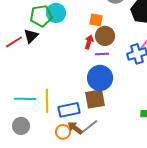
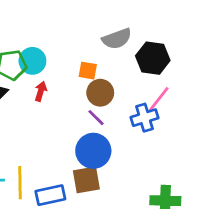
red arrow: (89, 42) -> (41, 91), moved
purple line: (102, 54) -> (96, 118), turned 48

